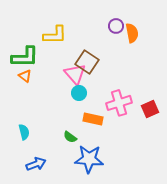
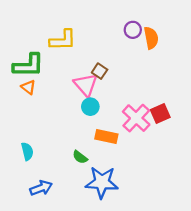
brown square: (87, 62) -> (100, 71), size x0.6
pink cross: (119, 103) -> (136, 118), turned -30
red square: (150, 109) -> (160, 114), moved

